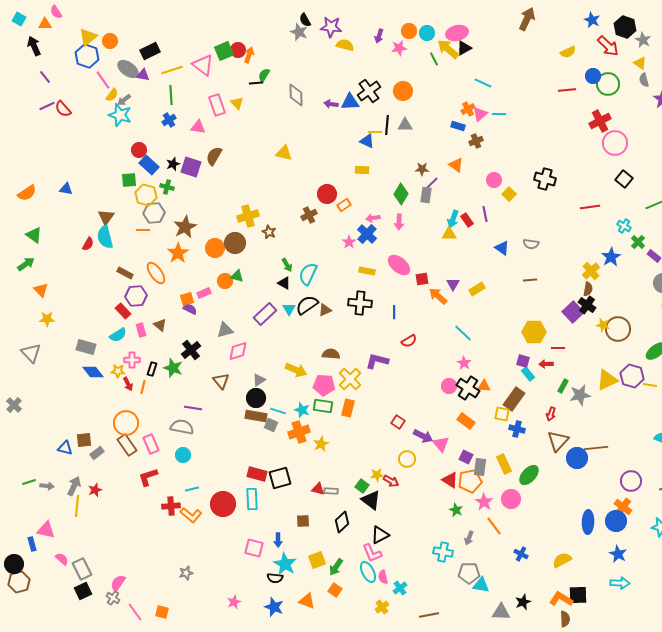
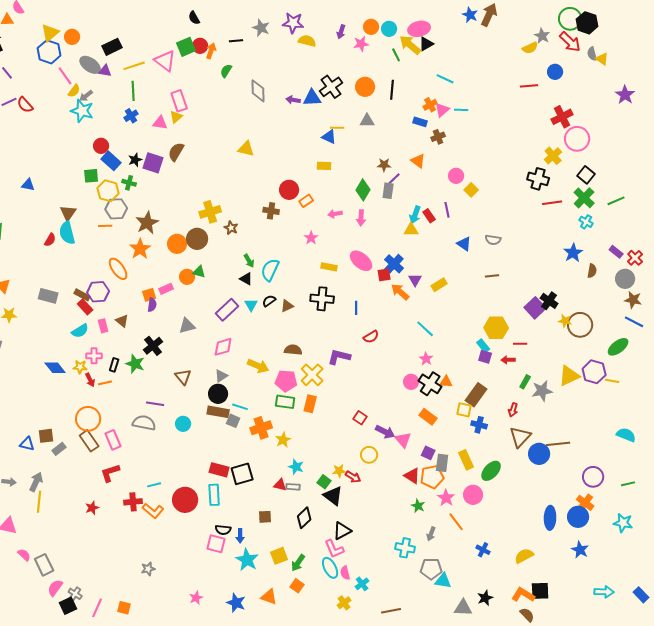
black semicircle: (305, 20) -> (194, 18), moved
blue star: (592, 20) -> (470, 15), moved
gray star: (643, 40) -> (542, 36), moved
gray semicircle: (644, 80) -> (592, 54), moved
black line: (256, 83) -> (236, 41), moved
green circle: (608, 84) -> (570, 19), moved
yellow triangle: (237, 103) -> (176, 117), moved, turned 32
black line: (387, 125) -> (392, 90), moved
black cross: (545, 179) -> (538, 179), moved
brown cross: (309, 215) -> (271, 211), turned 35
blue cross: (367, 234) -> (394, 264), moved
green cross: (638, 242) -> (584, 198), moved, size x1.5
yellow cross: (591, 271) -> (553, 156), moved
brown rectangle: (125, 273) -> (82, 295), moved
brown semicircle: (588, 289) -> (592, 271), moved
black semicircle: (307, 305) -> (269, 301), size x0.6
purple semicircle: (190, 309) -> (152, 305), turned 72
gray rectangle: (86, 347) -> (48, 296), moved
pink diamond: (238, 351) -> (223, 347), moved
cyan rectangle: (528, 374) -> (483, 346), moved
orange line: (143, 387) -> (105, 383), turned 64
cyan star: (302, 410) -> (296, 467), moved
cyan circle: (183, 455) -> (183, 424), moved
red star: (95, 490) -> (92, 508), moved
black semicircle: (275, 578) -> (223, 530), moved
pink semicircle: (118, 583) -> (55, 588), moved
cyan arrow: (620, 583) -> (604, 592), moved
black square: (83, 591) -> (68, 606), moved
pink line: (135, 612) -> (97, 608), turned 60
brown semicircle: (565, 619) -> (527, 615), turned -42

